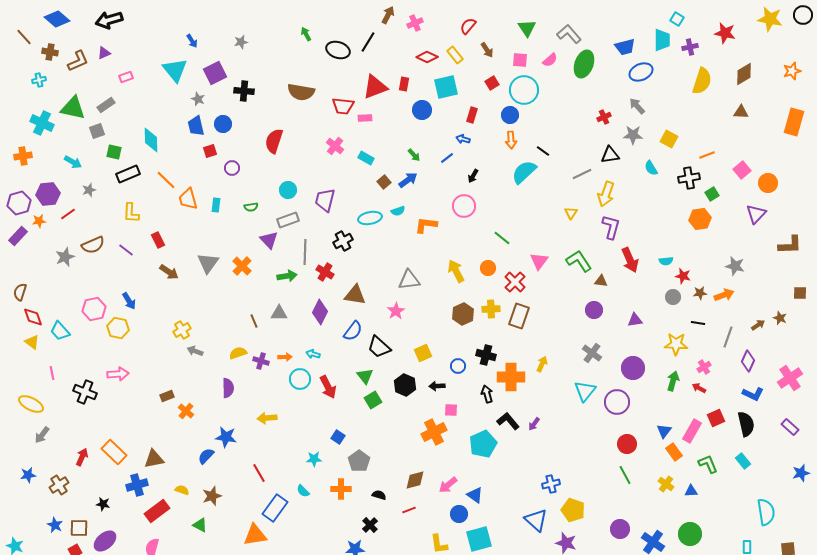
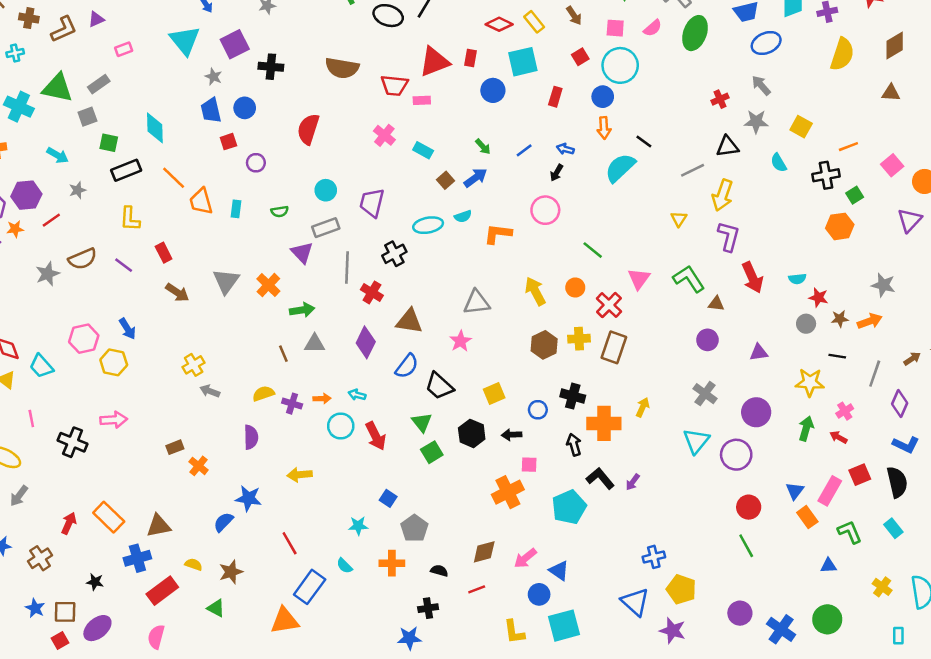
blue arrow: (463, 139) -> (565, 149), moved
green arrow: (287, 276) -> (302, 310), moved
yellow cross: (666, 484) -> (882, 587), moved
black cross: (370, 525) -> (428, 608), turned 35

